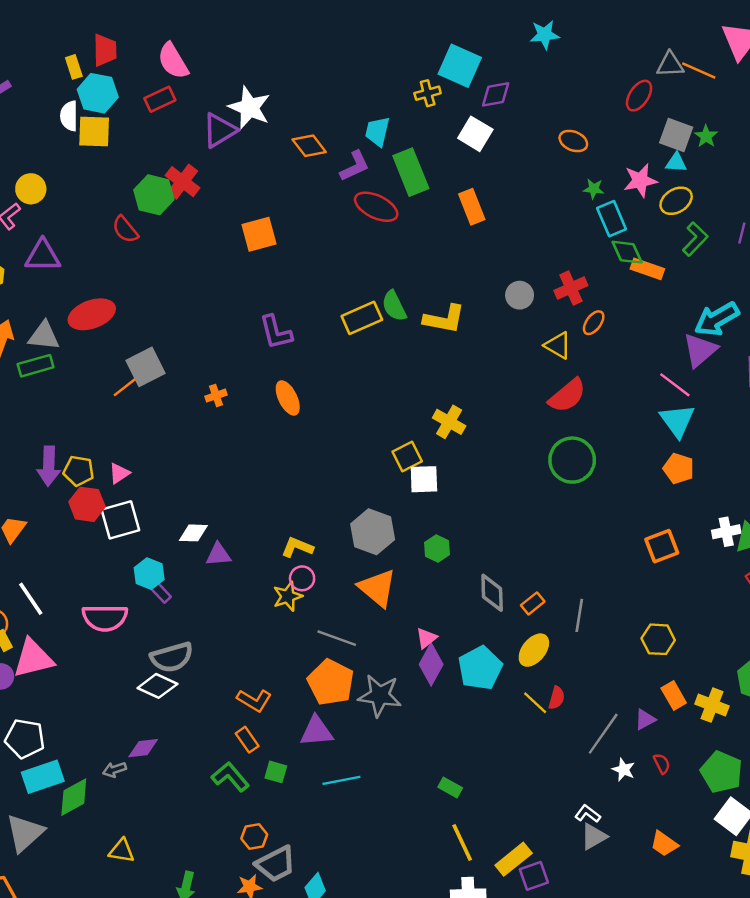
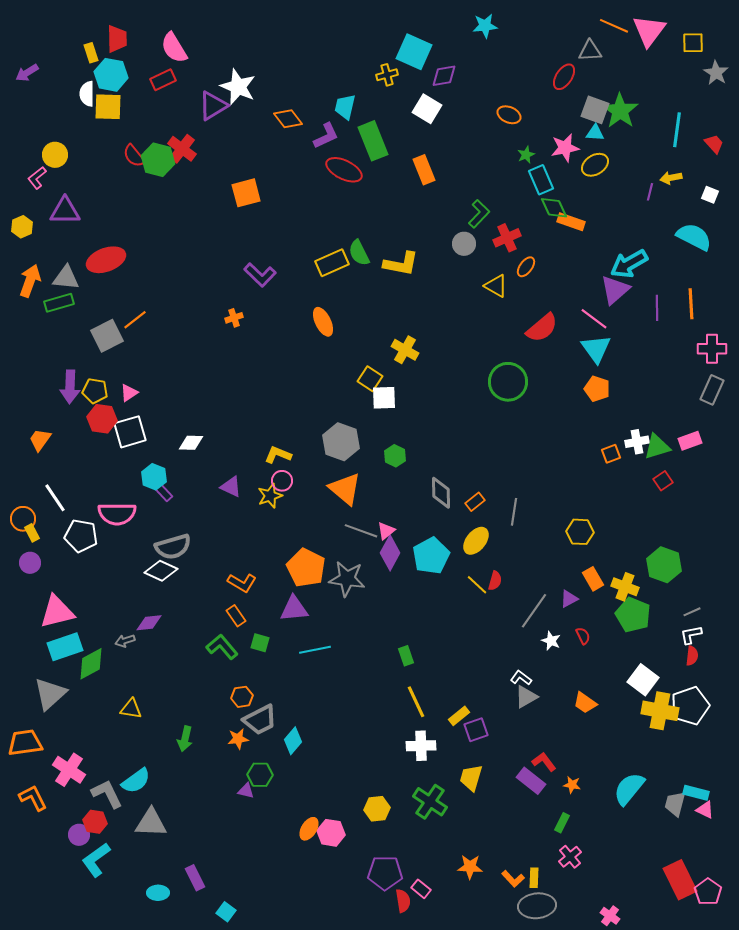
orange line: (699, 71) -> (614, 26), moved
green star: (706, 136) -> (620, 111), size x1.8
green star: (594, 189) -> (526, 155), turned -30
red semicircle: (125, 229) -> (134, 156), moved
green L-shape: (695, 239) -> (479, 214), moved
purple L-shape: (276, 332) -> (260, 275), turned -32
gray square: (146, 367) -> (107, 336), moved
orange cross: (216, 396) -> (234, 318), moved
red semicircle: (567, 396) -> (542, 328), moved
orange ellipse: (288, 398) -> (323, 322), moved
yellow square: (407, 456) -> (370, 379), turned -30
orange square: (662, 546) -> (611, 454), moved, size x0.7
purple triangle: (218, 554) -> (231, 487), moved, turned 30
gray line: (337, 638) -> (361, 531), moved
pink triangle: (33, 658) -> (57, 612), moved
white pentagon: (25, 739) -> (81, 536), moved
green pentagon: (722, 772) -> (633, 615), moved
green rectangle: (450, 788) -> (406, 656), turned 42
yellow rectangle: (514, 859) -> (459, 716), size x0.7

